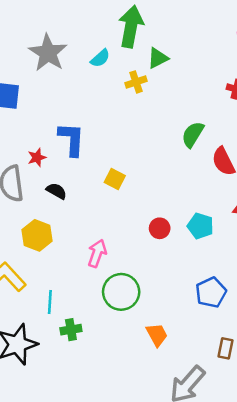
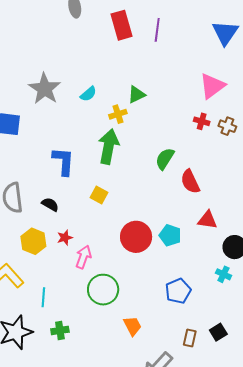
green arrow: (131, 27) -> (109, 147), moved
red star: (37, 158) -> (65, 238), moved
red circle: (160, 228) -> (136, 237), size x1.8
green cross: (71, 330) -> (60, 330), moved

